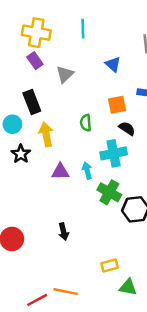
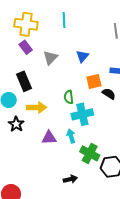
blue triangle: (113, 64) -> (82, 56), moved, turned 32
black semicircle: (127, 128) -> (109, 94), moved
yellow arrow: (46, 134) -> (37, 107), turned 102
cyan cross: (114, 153) -> (82, 114), moved
black arrow: (64, 232) -> (70, 179), moved, turned -88

